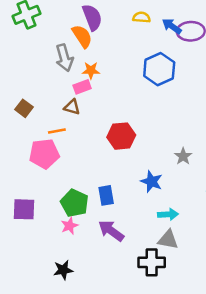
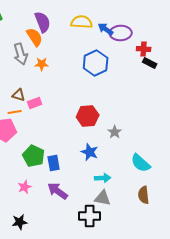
yellow semicircle: (141, 17) -> (82, 22), size x1.5
pink rectangle: (82, 87) -> (35, 103), moved
brown triangle: (72, 107) -> (19, 95), moved
red hexagon: (121, 136) -> (88, 116), moved
green pentagon: (75, 203) -> (34, 156), moved

